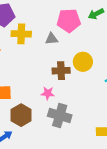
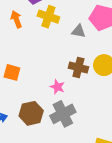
brown hexagon: (21, 115) -> (31, 113), moved
gray cross: (60, 116) -> (63, 114), turned 30

